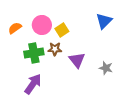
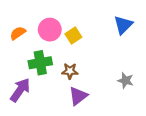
brown star: (55, 49) -> (70, 71), moved
purple triangle: (77, 60) -> (78, 96), moved, turned 30
purple arrow: (33, 84) -> (20, 90), moved

